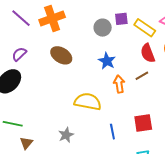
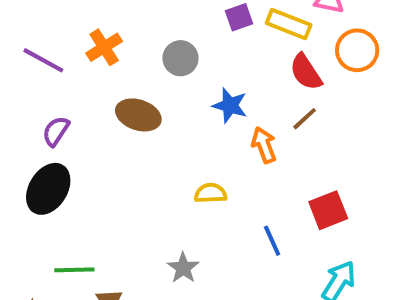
orange cross: (52, 19) -> (104, 47), size x0.7
gray circle: (103, 28) -> (180, 58), moved
yellow semicircle: (88, 102) -> (211, 193), size x0.6

